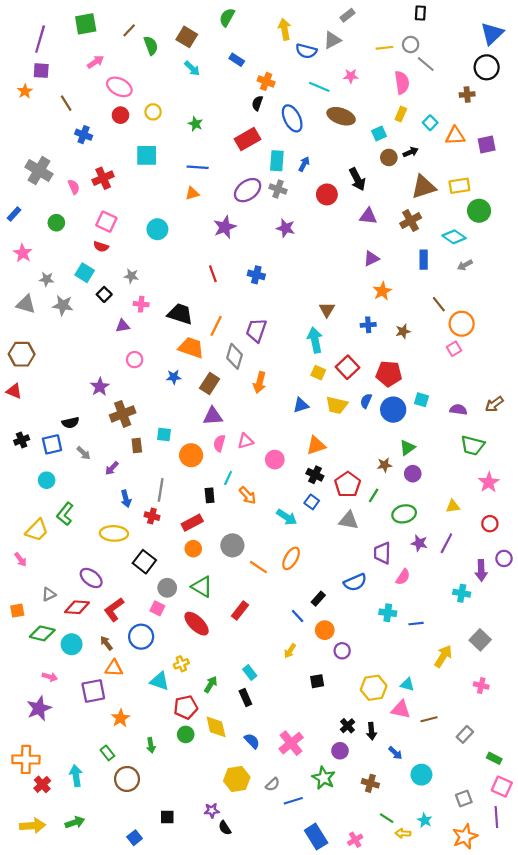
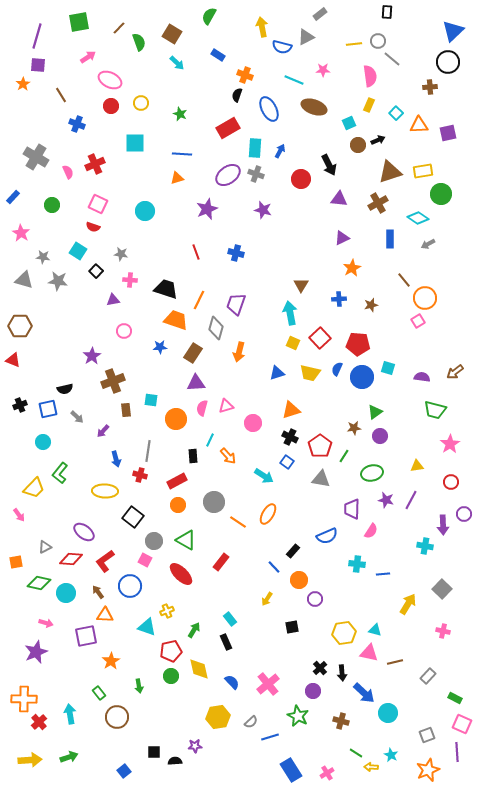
blue arrow: (395, 753) -> (364, 693), size x1.6
black semicircle: (225, 828) -> (175, 761), moved, turned 120

